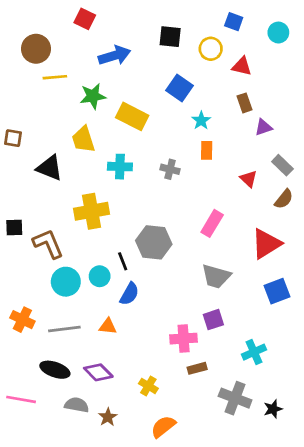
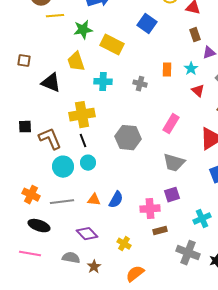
cyan star: (201, 121) -> (191, 69), moved
black line: (123, 261) -> (83, 141), moved
blue semicircle: (129, 294) -> (116, 200), moved
black ellipse: (55, 370) -> (39, 226), moved

